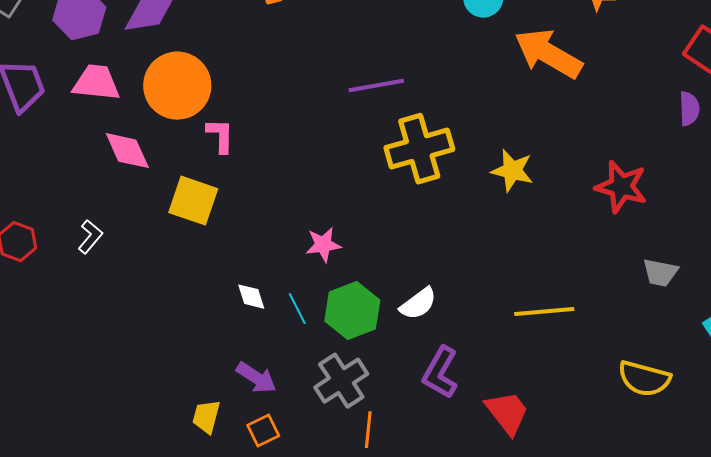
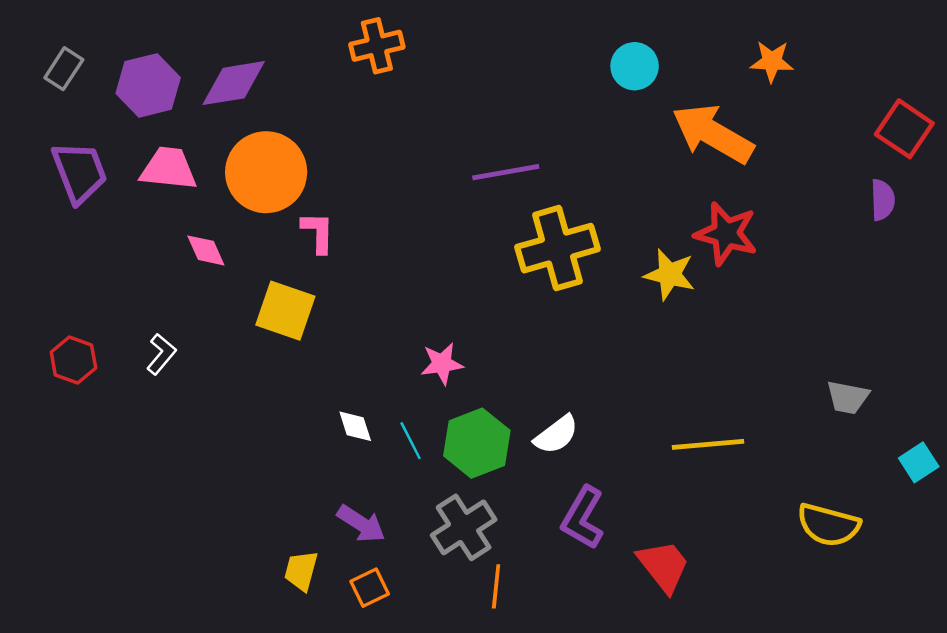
pink diamond: (127, 151) -> (206, 250), size x0.7
red star: (621, 187) -> (726, 234), moved

